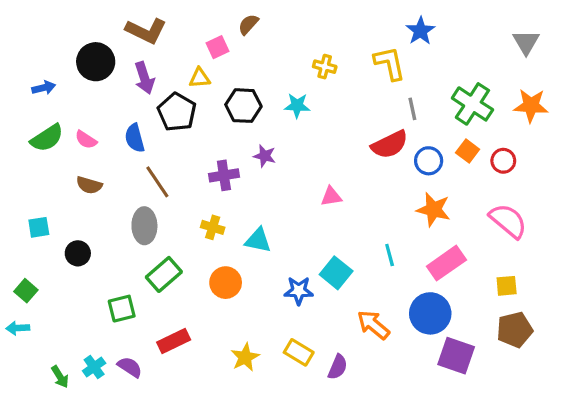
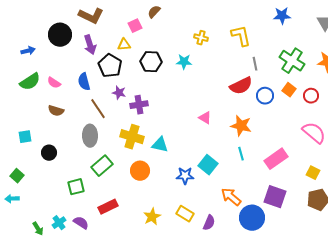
blue star: (420, 31) -> (282, 16), moved, turned 30
purple star: (265, 156) -> (119, 93), moved
pink triangle: (331, 196) -> (205, 118), turned 40
orange star: (433, 209) -> (241, 126), moved
yellow cross: (213, 227) -> (132, 137), size x1.6
yellow square: (507, 286) -> (313, 173), turned 32
blue circle: (430, 313) -> (252, 218), moved
purple square: (456, 356) -> (275, 197), moved

